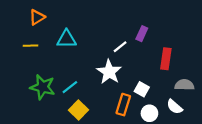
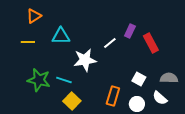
red rectangle: (166, 59) -> (151, 43), moved, turned -36
white star: (109, 72) -> (85, 60), moved, turned 30
cyan line: (70, 87) -> (64, 80), turned 56
white square: (142, 89) -> (139, 79), moved

